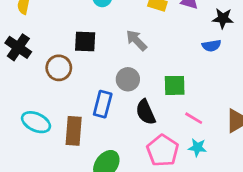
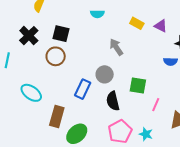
black square: (85, 41) -> (61, 34), moved
pink line: (194, 118) -> (156, 105), moved, turned 72
brown rectangle: (74, 131) -> (57, 116), moved

